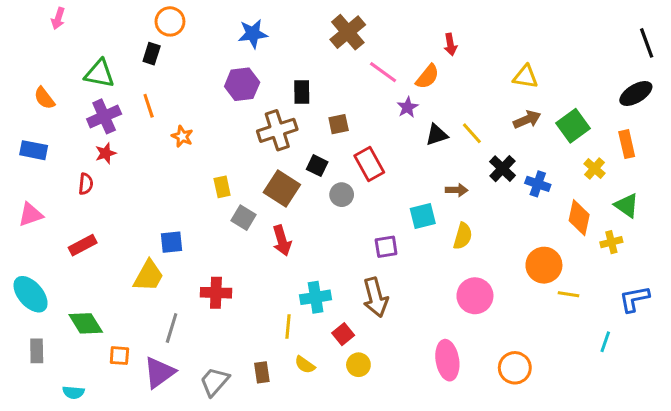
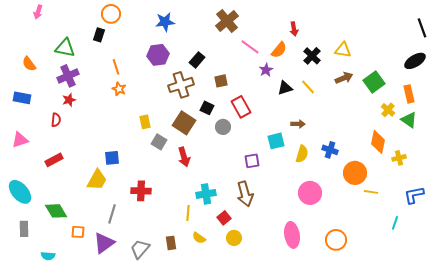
black rectangle: (302, 92) -> (197, 60), turned 42
orange line: (149, 106) -> (116, 67), moved
black cross: (503, 169) -> (312, 56), moved
blue cross: (538, 184) -> (330, 150), moved
green triangle: (627, 205) -> (409, 120), moved

